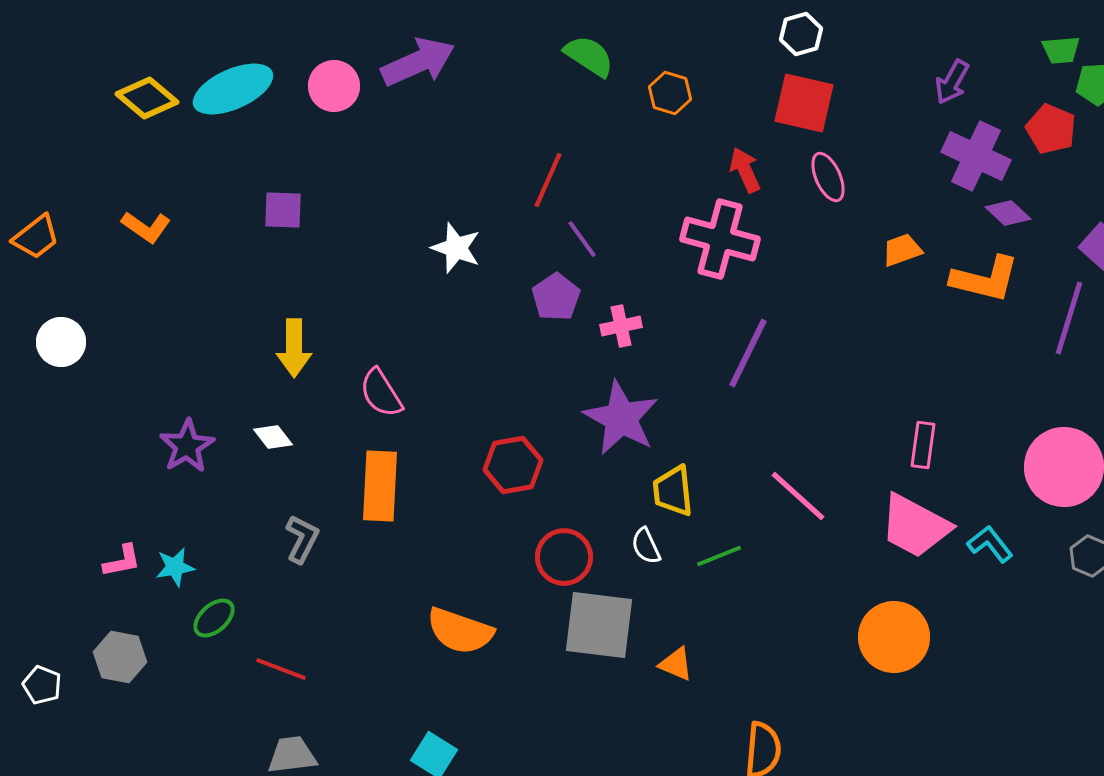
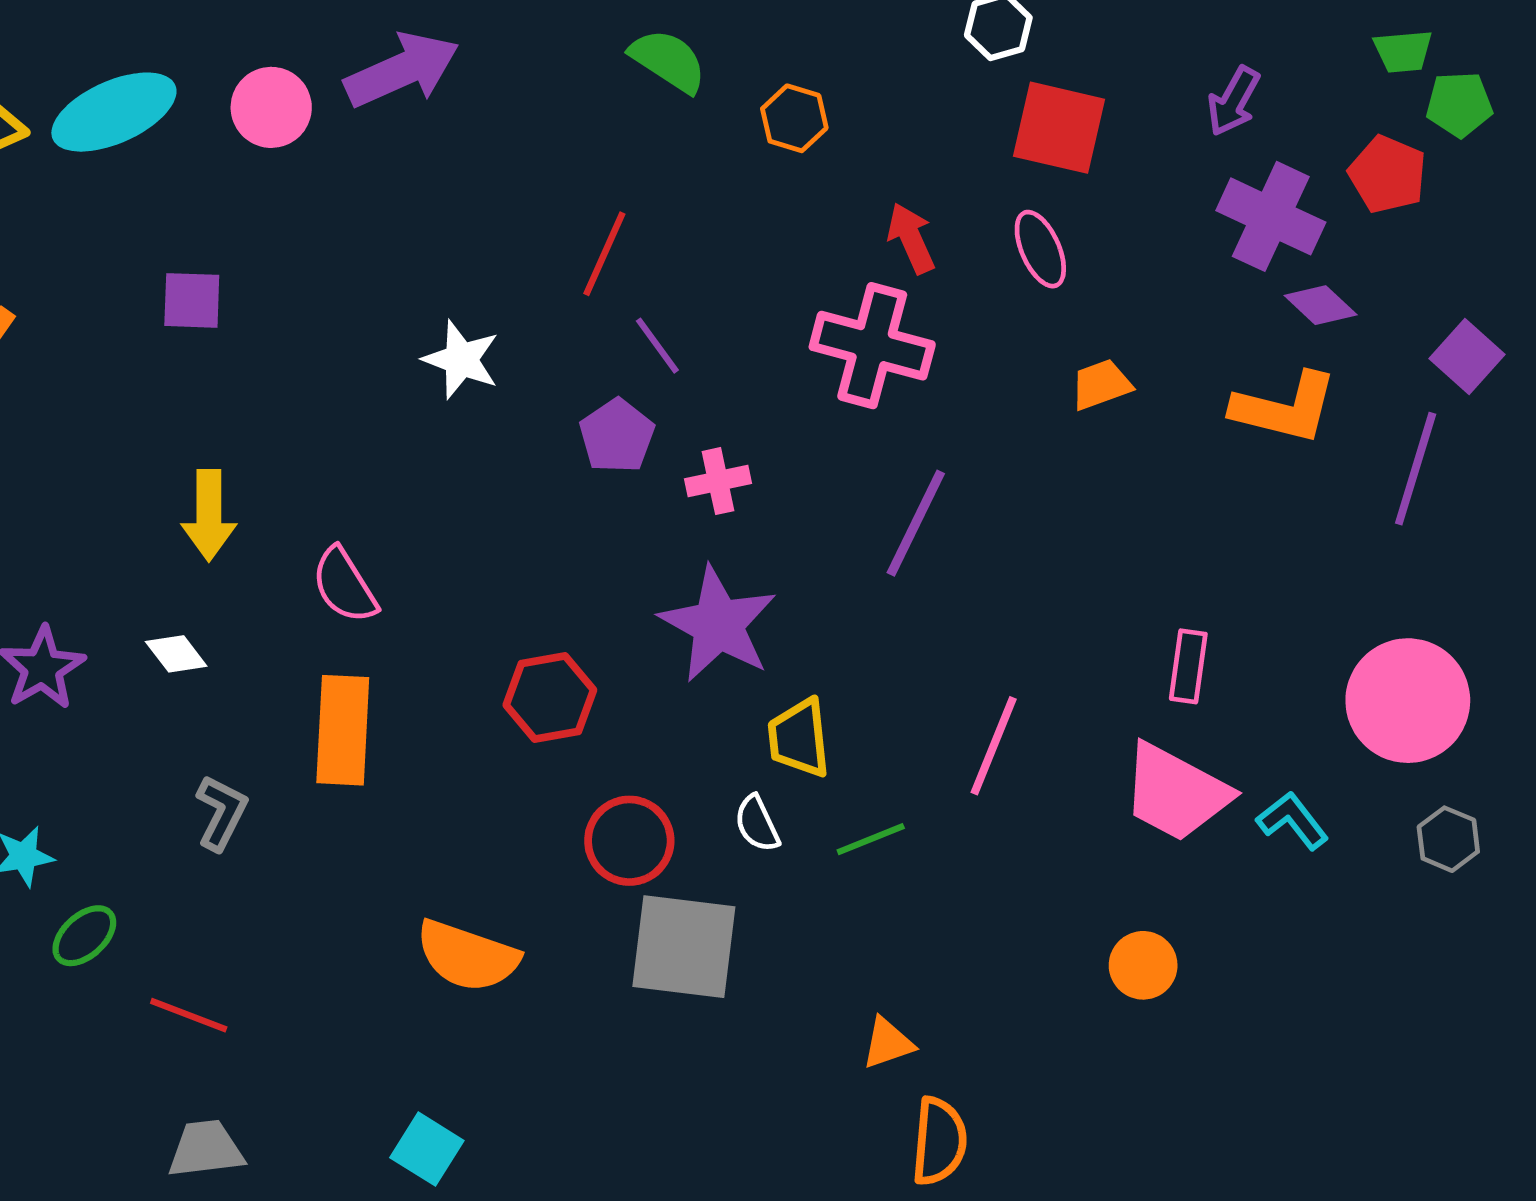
red square: (804, 103) -> (1059, 128), moved
orange trapezoid: (902, 250) -> (1101, 385), moved
pink line: (798, 496) -> (994, 746), turned 70
orange circle: (894, 637) -> (1143, 965), size x0.6
orange triangle: (676, 664) -> (888, 1043), moved, turned -42

